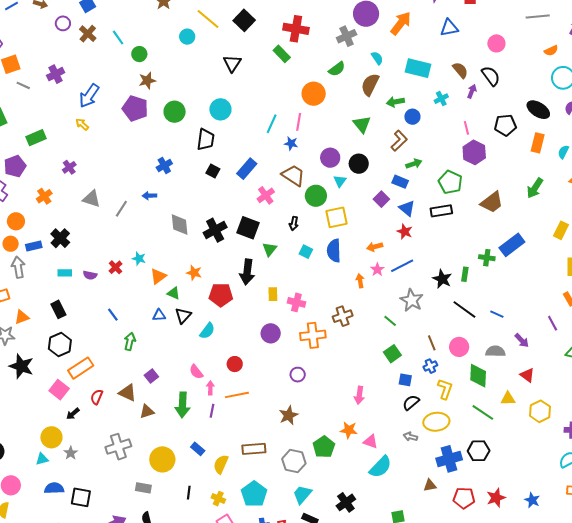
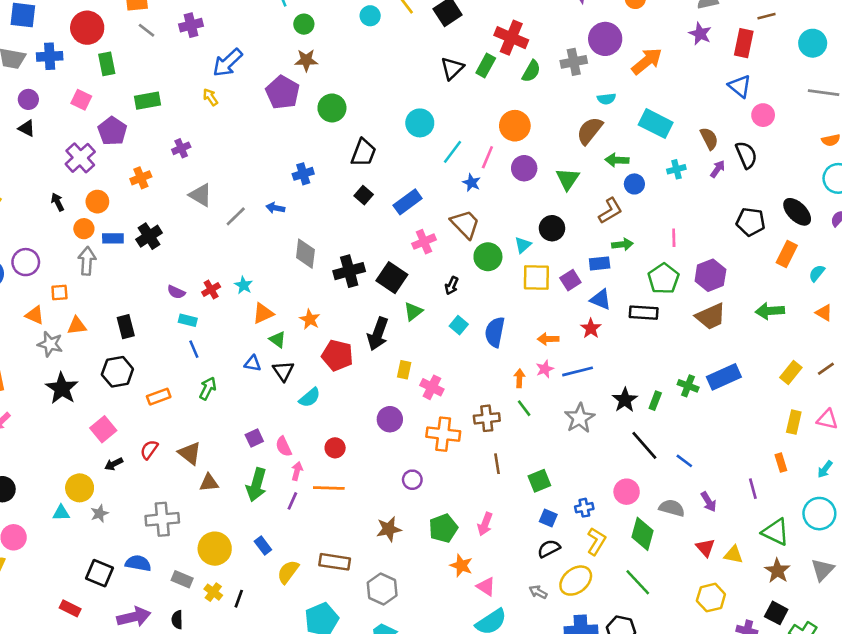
blue triangle: (449, 28) -> (740, 86), moved, turned 36
green rectangle: (282, 54) -> (486, 65), turned 60
cyan semicircle: (377, 58) -> (607, 99), turned 104
black triangle: (232, 63) -> (452, 68), moved
green semicircle: (337, 69) -> (531, 71), moved, turned -36
cyan circle: (220, 109) -> (420, 123), moved
pink line: (466, 128) -> (674, 238), moved
purple hexagon: (474, 152) -> (710, 275), moved
purple circle: (330, 158) -> (524, 168), moved
purple pentagon: (15, 166) -> (112, 131), turned -30
blue rectangle: (400, 182) -> (600, 263), turned -42
green arrow: (535, 188) -> (770, 311), turned 40
blue triangle: (407, 208) -> (601, 299), turned -30
yellow square: (336, 217) -> (536, 278), moved
cyan rectangle: (65, 273) -> (188, 320), moved
black triangle: (183, 316) -> (283, 371), turned -30
green line: (390, 321) -> (524, 408), moved
brown line: (432, 343) -> (497, 464), moved
orange rectangle: (81, 368) -> (159, 397), moved, size x0.7
purple square: (151, 376) -> (254, 438), moved
yellow triangle: (508, 399) -> (733, 555), moved
yellow ellipse: (436, 422) -> (576, 581), turned -45
green pentagon: (324, 447) -> (443, 528), moved
blue semicircle: (54, 488) -> (138, 563), moved
yellow cross: (218, 499) -> (213, 592), moved

